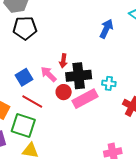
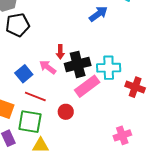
blue arrow: (106, 29) -> (98, 14), turned 36
cyan cross: (109, 83) -> (109, 68), size x1.6
red circle: (64, 92) -> (66, 112), moved

